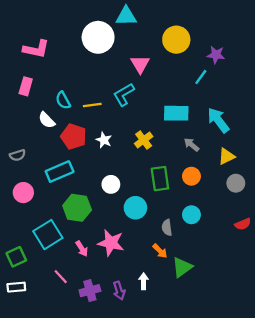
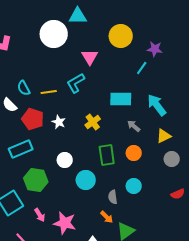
pink star: (111, 243) -> (65, 223), moved

